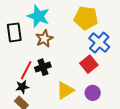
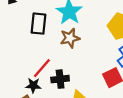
black cross: (43, 67) -> (60, 79), moved

